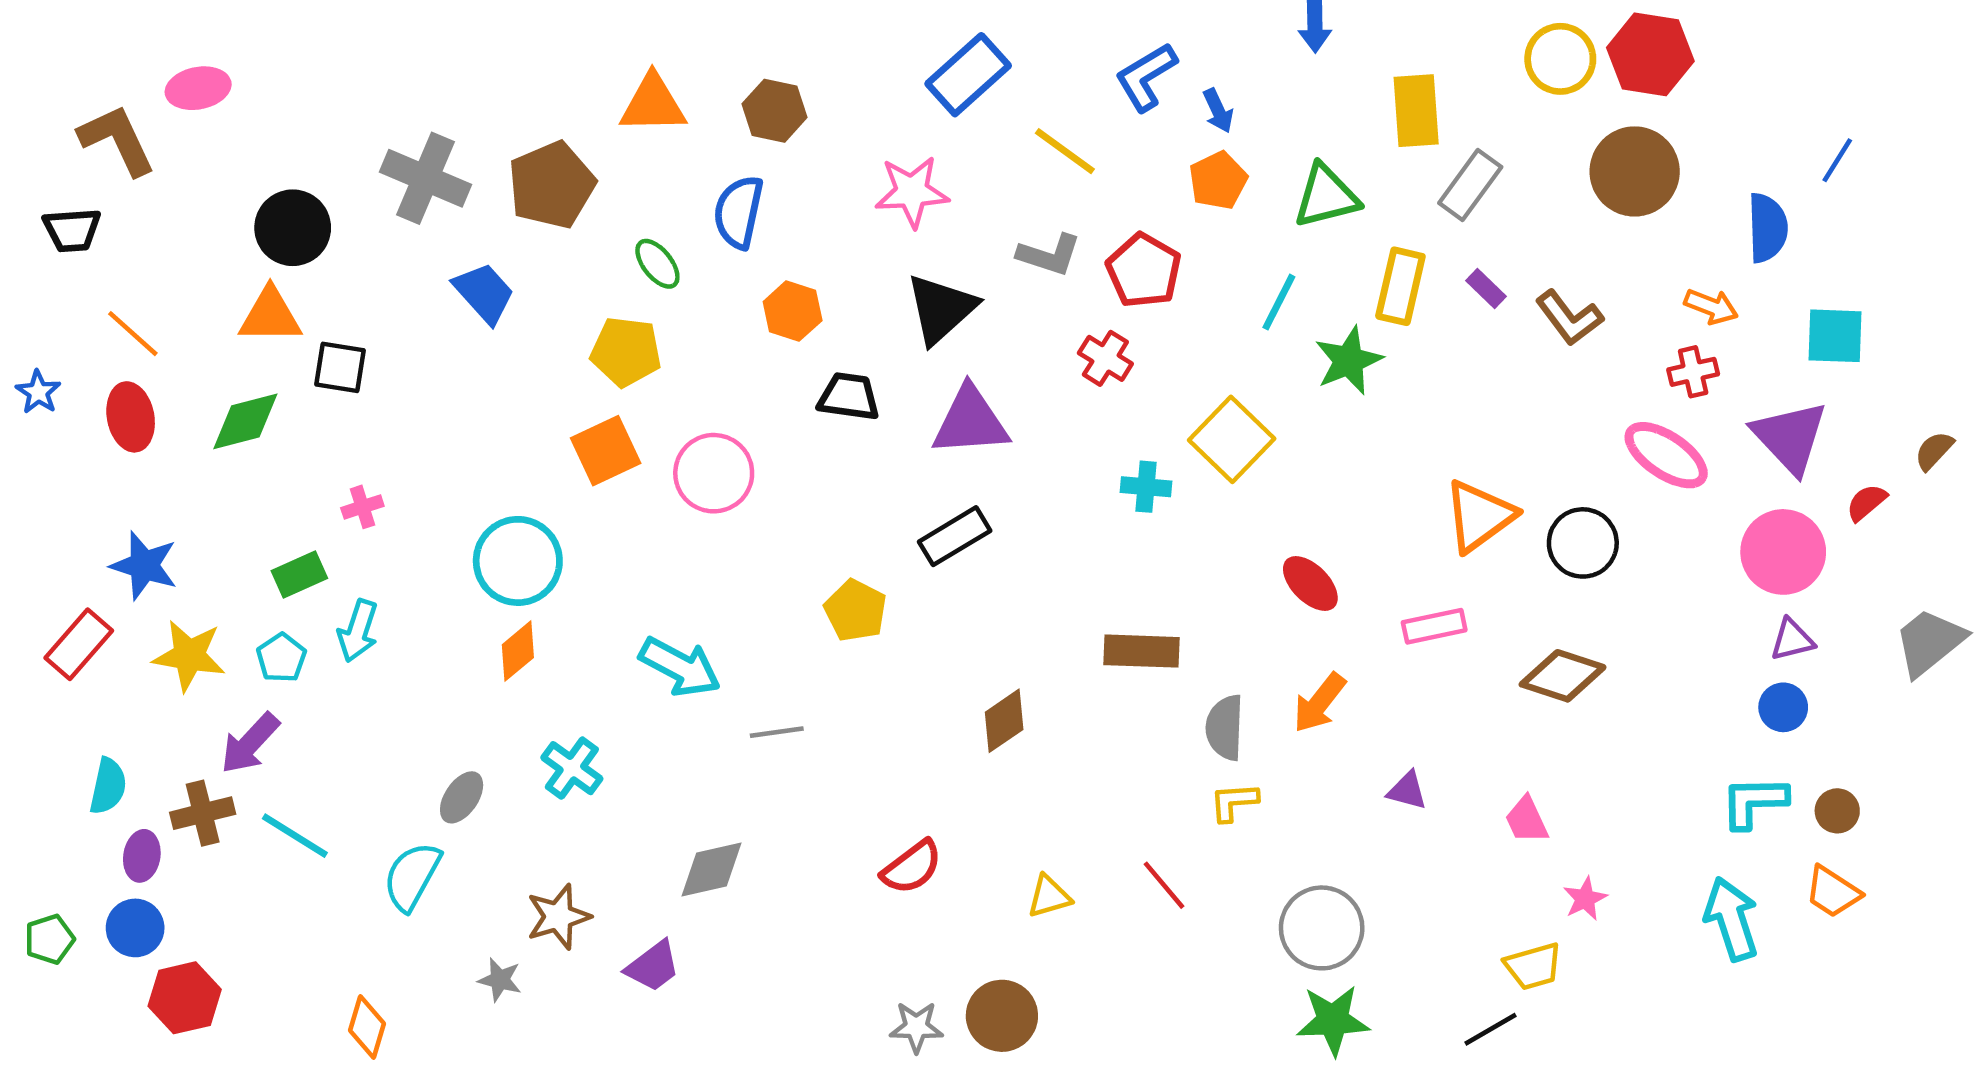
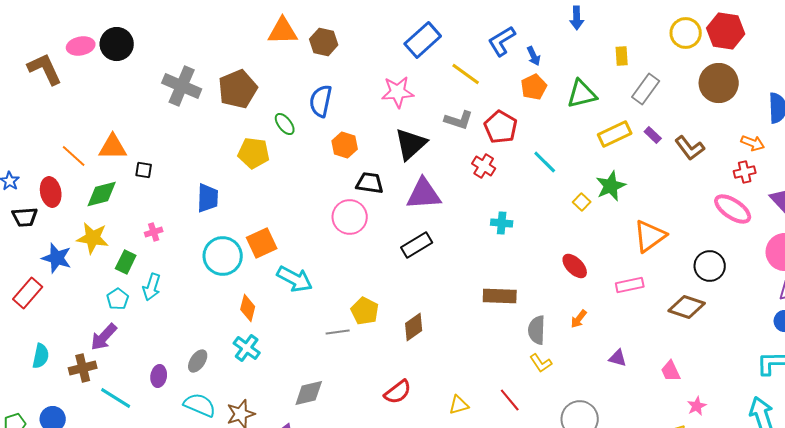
orange triangle: (653, 104) -> (283, 31), moved
brown hexagon: (775, 111) -> (324, 42), moved
yellow rectangle: (1416, 111) -> (622, 56), size x0.6
black circle: (293, 228) -> (117, 44), moved
black trapezoid: (72, 230) -> (25, 217), moved
yellow rectangle: (1400, 286) -> (615, 134), turned 52
blue trapezoid: (484, 293) -> (208, 198), moved, turned 44
cyan line: (1279, 302) -> (545, 162), moved, turned -72
orange line: (133, 334) -> (74, 156), moved
yellow pentagon: (626, 352) -> (254, 153), moved
green star: (1349, 361) -> (611, 186), moved
black square: (340, 367) -> (144, 170), size x0.7
yellow square: (1232, 439) -> (582, 202), moved, size x0.5
orange square: (606, 451) -> (262, 243), moved
pink circle: (714, 473) -> (350, 217), moved
black circle: (1583, 543) -> (710, 266), moved
green rectangle: (299, 574) -> (126, 262), turned -40
yellow pentagon: (856, 611) -> (365, 311), moved
orange diamond: (518, 651) -> (248, 308), moved, turned -36
yellow star: (189, 656) -> (93, 238), moved
cyan arrow: (680, 667) -> (295, 279), moved
orange arrow: (1319, 703) -> (579, 319), size x0.7
brown diamond: (1004, 721) -> (414, 327), moved
yellow L-shape: (1234, 802) -> (541, 363), turned -120
cyan line: (295, 836) -> (116, 398), moved
purple ellipse: (142, 856) -> (159, 376), moved
cyan semicircle: (412, 876) -> (200, 405), moved, turned 84

